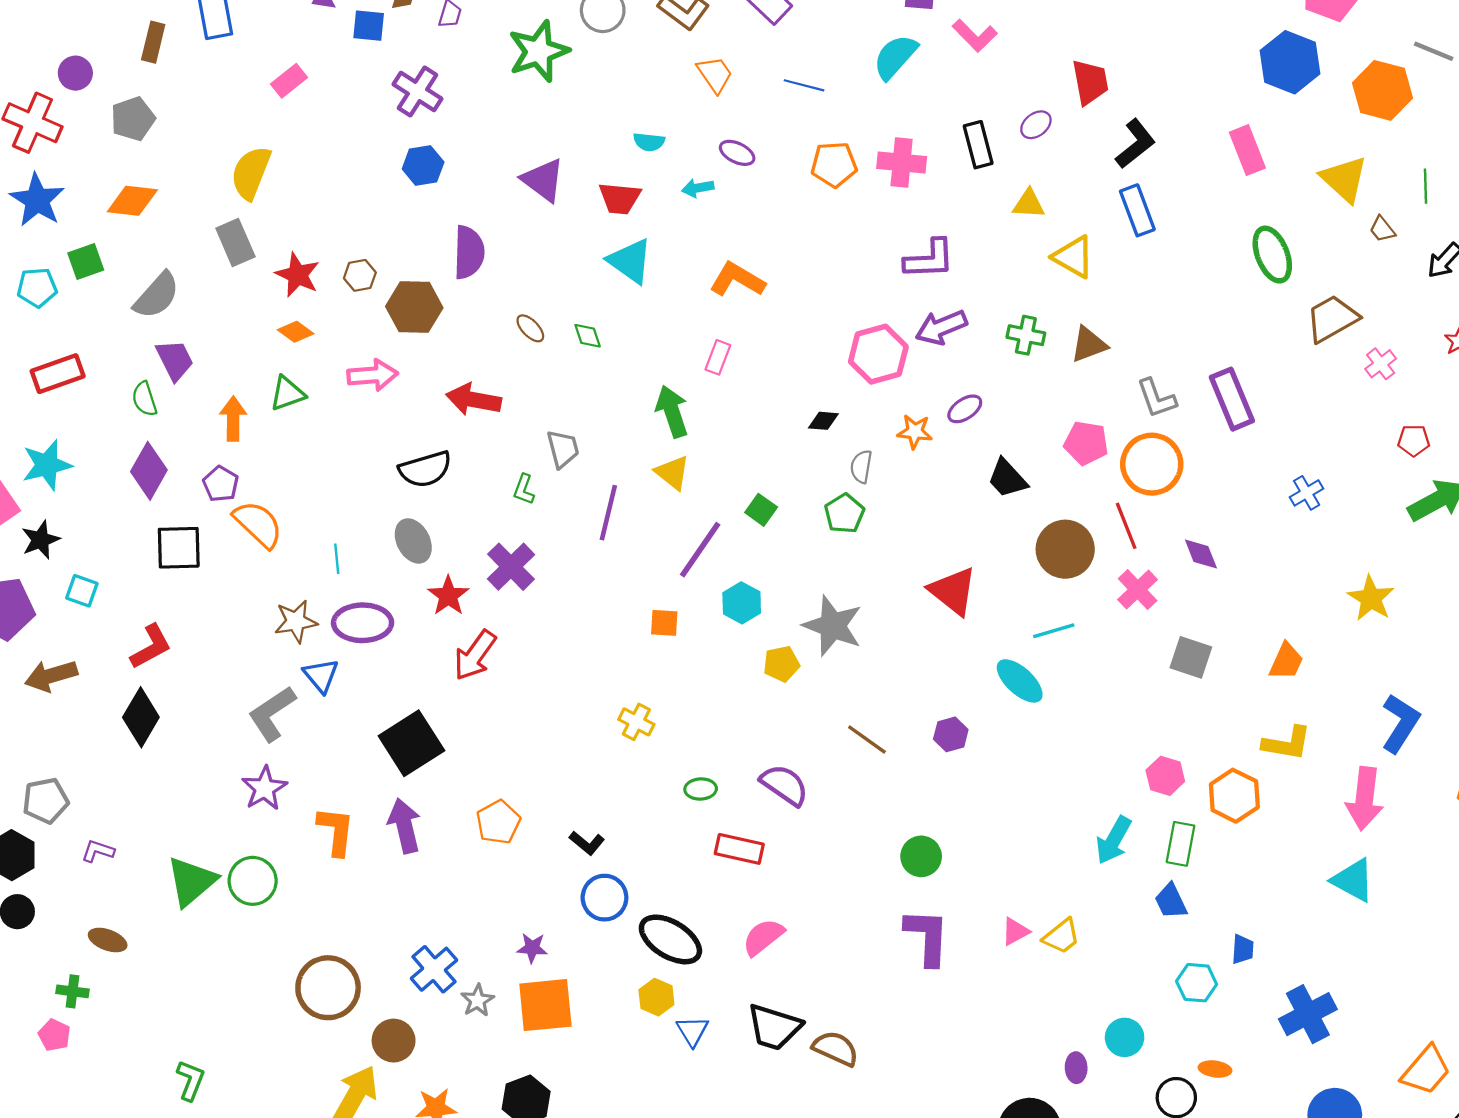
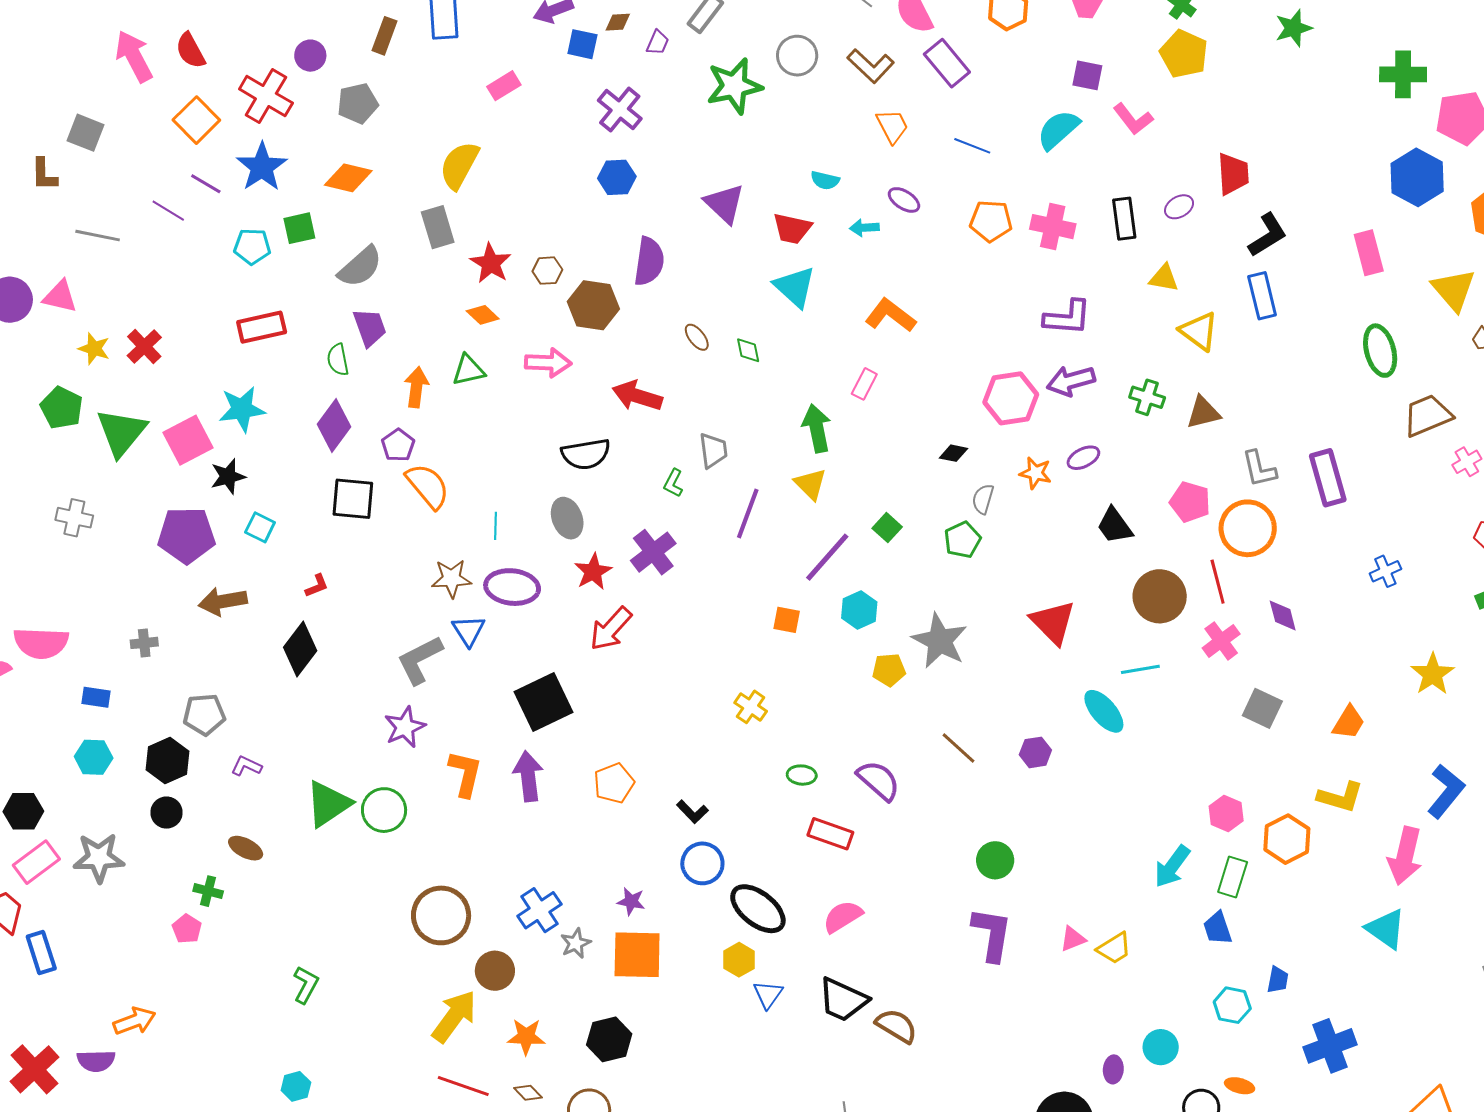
red L-shape: (151, 647) -> (317, 586), size x0.6

